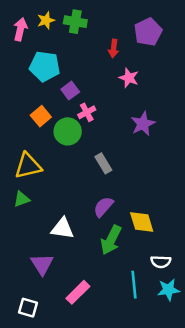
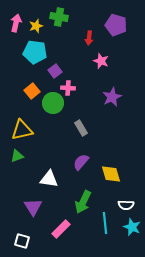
yellow star: (46, 20) -> (36, 26), moved
purple pentagon: (148, 32) -> (116, 25), turned -30
pink cross: (87, 112) -> (68, 88), turned 32
green arrow: (111, 240) -> (83, 202), moved
cyan star: (168, 290) -> (132, 227), turned 30

